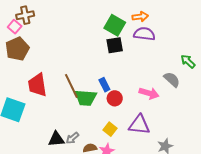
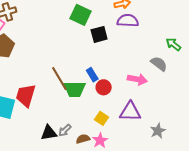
green square: (115, 25) -> (81, 15), moved
red trapezoid: (37, 85) -> (26, 95), moved, turned 30

